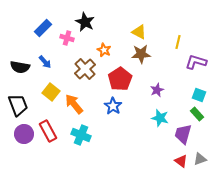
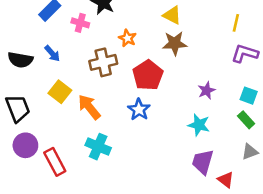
yellow line: (178, 42) -> (236, 23), moved
brown cross: (85, 69) -> (103, 62), turned 30
purple star: (157, 90) -> (207, 90), moved
red rectangle: (48, 131) -> (55, 162), moved
purple trapezoid: (183, 134) -> (203, 162), moved
gray triangle: (200, 159) -> (250, 152), moved

